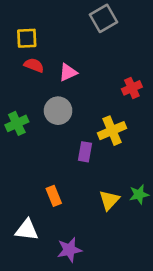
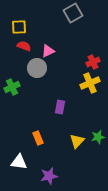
gray circle: (58, 111) -> (37, 68), moved
yellow cross: (112, 131) -> (90, 83), moved

